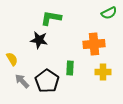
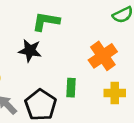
orange cross: (94, 44) -> (103, 56), turned -30

